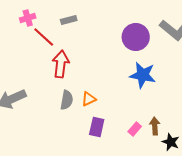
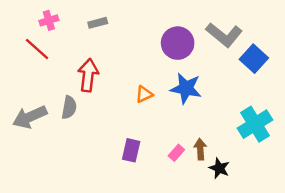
red line: (44, 37) -> (37, 49), moved
orange triangle: (89, 99) -> (144, 94), moved
gray semicircle: (67, 100) -> (69, 107), moved

